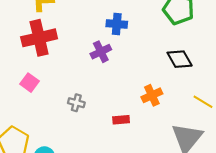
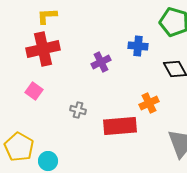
blue cross: (117, 24) -> (138, 46), moved
red rectangle: (121, 120) -> (120, 126), size x2.0

